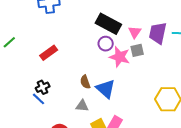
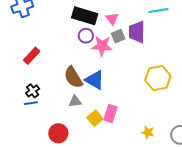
purple trapezoid: (158, 33) -> (137, 32), moved
brown semicircle: (85, 82) -> (73, 77), size x1.6
blue line: (39, 99) -> (31, 103), turned -40

